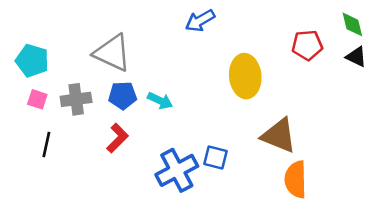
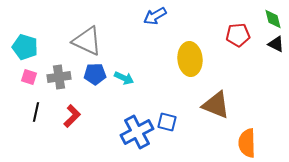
red L-shape: (117, 138) -> (72, 116), moved
orange semicircle: (296, 179) -> (247, 143), moved

